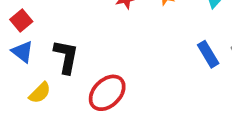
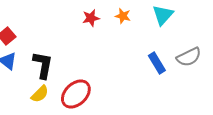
yellow semicircle: (40, 93) -> (40, 94), moved

